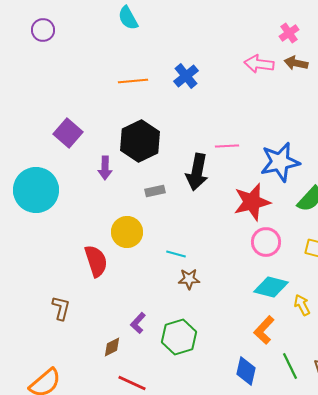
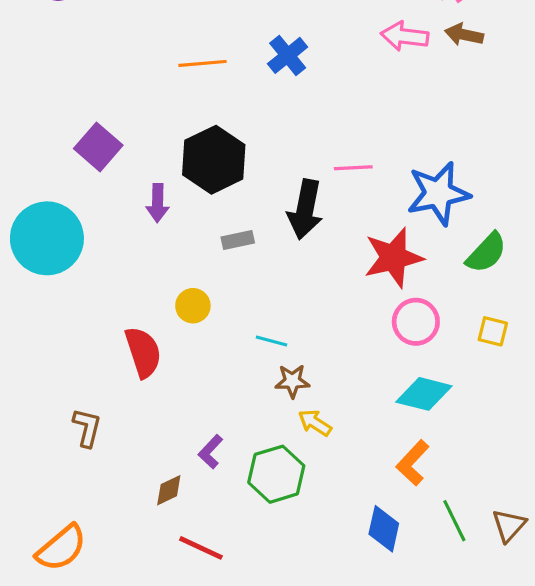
yellow circle: (127, 232) -> (193, 306), size x0.7
yellow arrow: (302, 305) -> (315, 423), moved, turned -30

